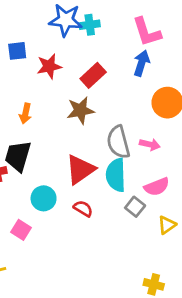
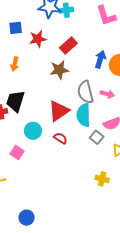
blue arrow: (142, 63) -> (100, 59), moved
orange arrow: (25, 114) -> (15, 64), moved
yellow cross: (154, 284) -> (102, 179), moved

